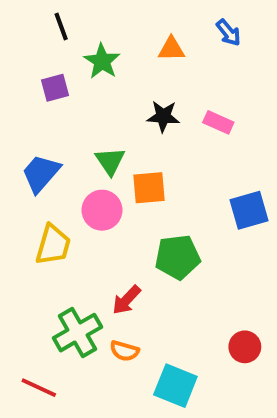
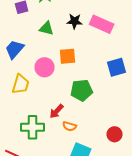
pink rectangle: (218, 122) -> (102, 24), size x1.6
green triangle: (110, 161) -> (47, 28), moved, turned -42
green cross: (78, 333) -> (33, 127), turned 30
orange semicircle: (124, 351) -> (70, 126), moved

